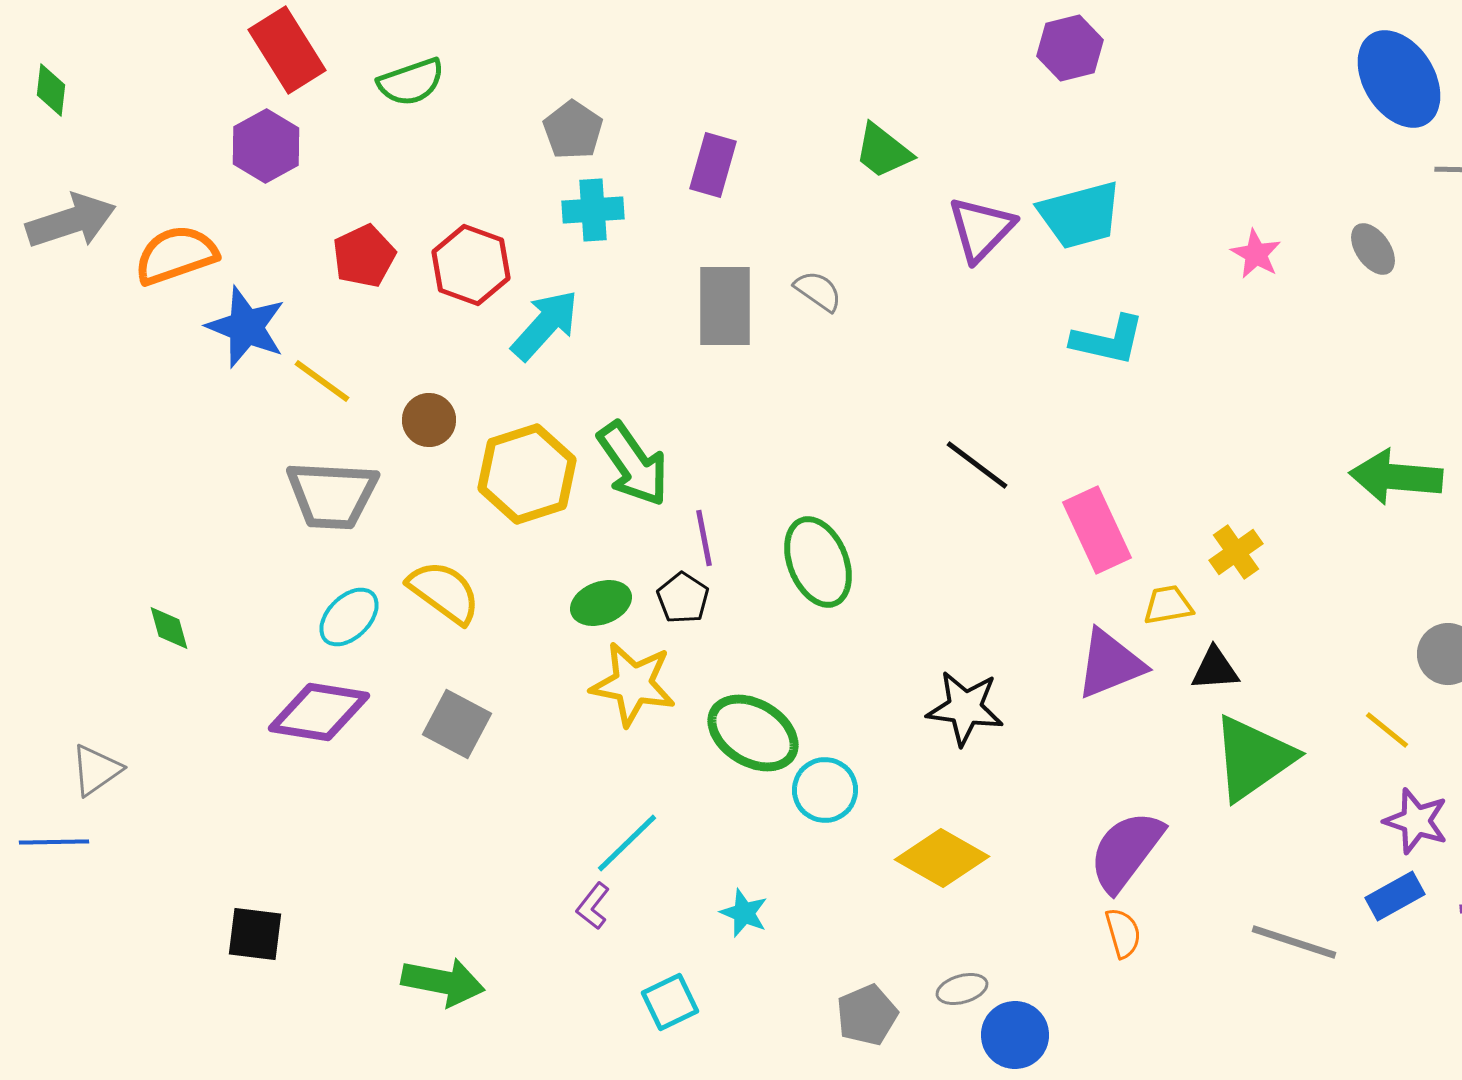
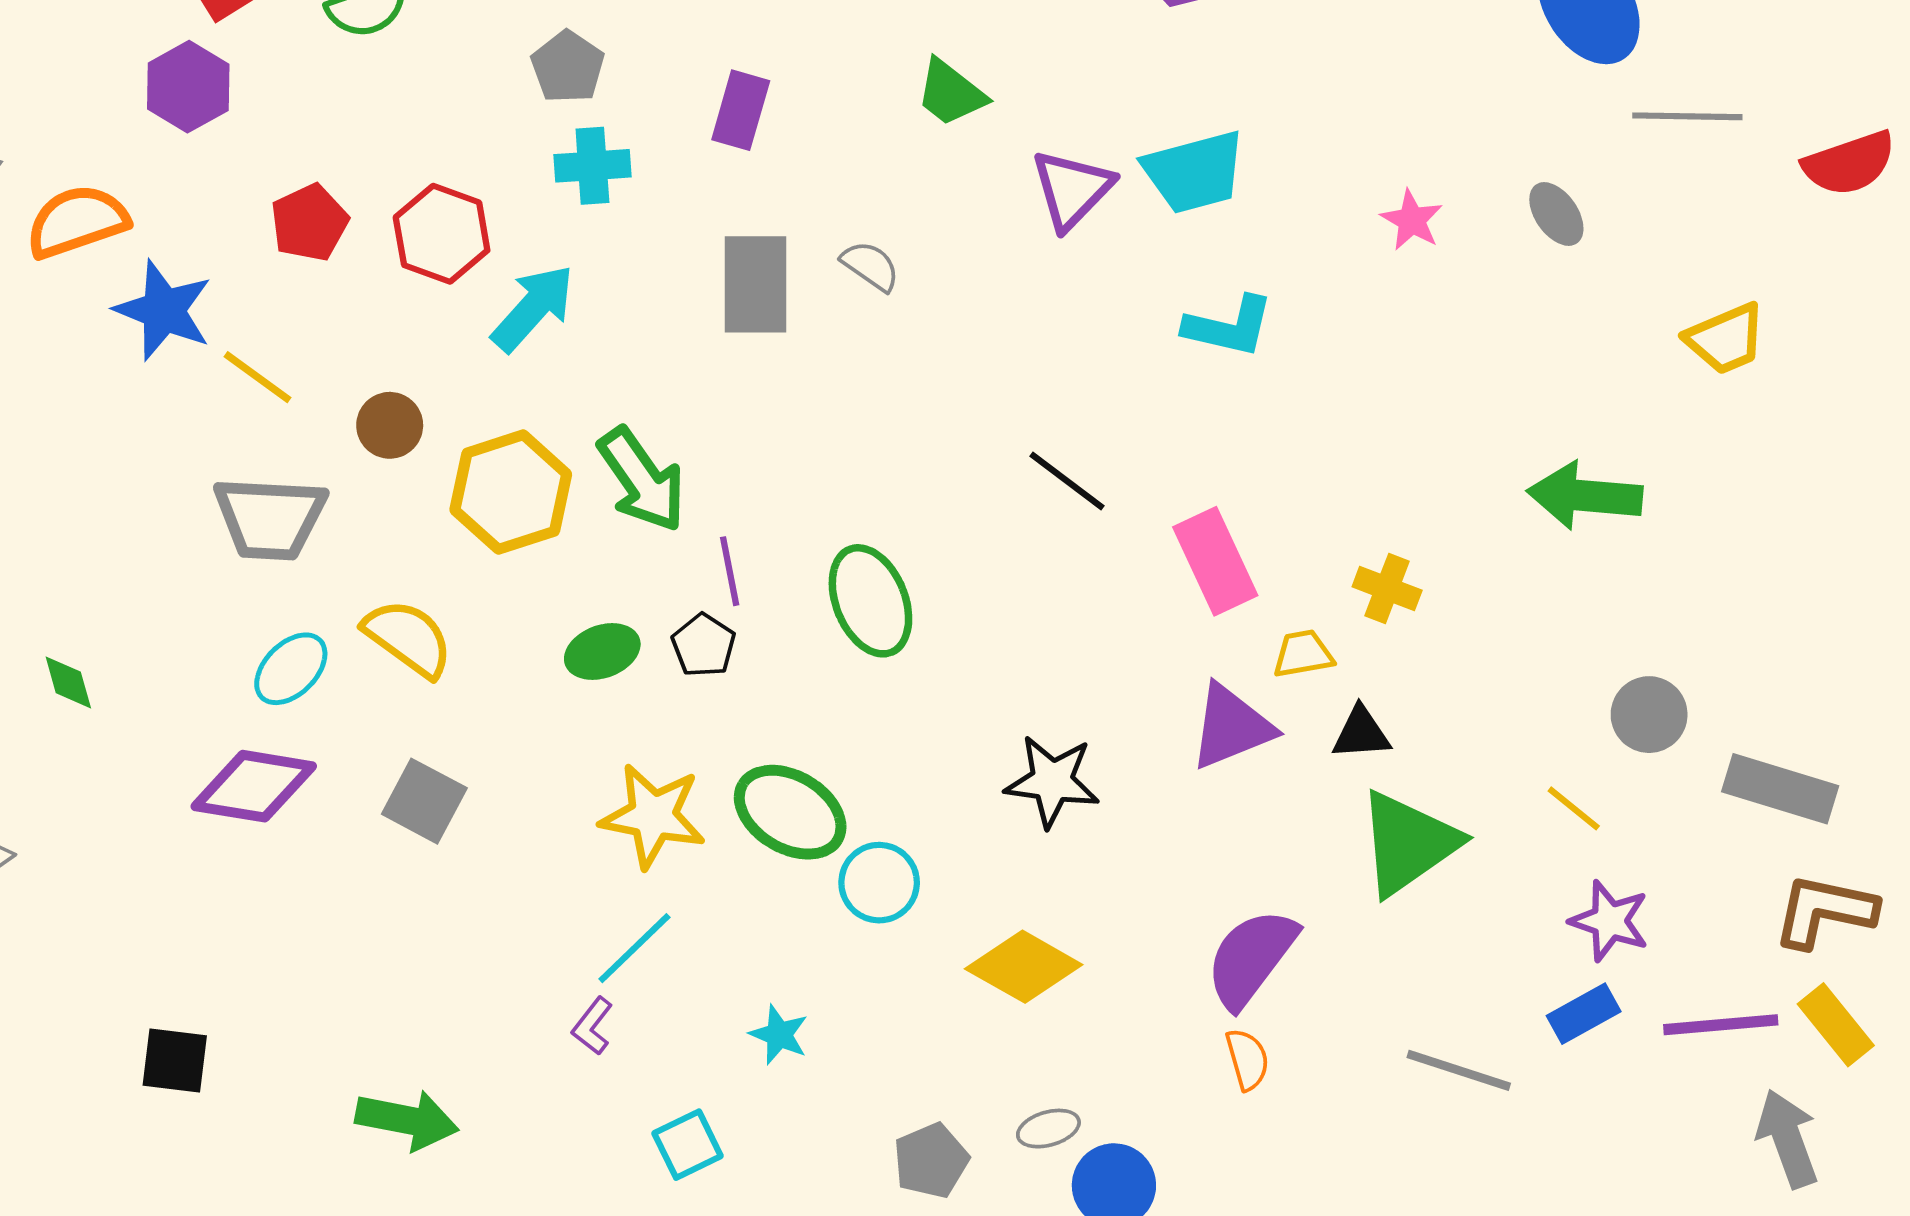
yellow cross: (1236, 552) -> (1387, 588), turned -34
yellow star: (633, 684) -> (653, 816), moved

